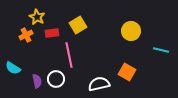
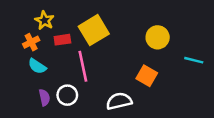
yellow square: (78, 25) -> (94, 30), size x1.4
cyan semicircle: (13, 68) -> (37, 66), moved
orange square: (127, 72) -> (147, 76), moved

